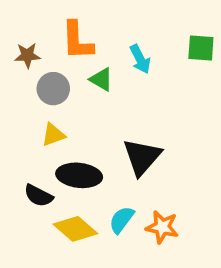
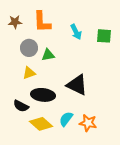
green square: (201, 48) -> (104, 36), moved
brown star: (27, 55) -> (15, 22), moved
green triangle: (101, 79) -> (48, 55), moved, turned -40
black triangle: (142, 157) -> (77, 85), turned -45

